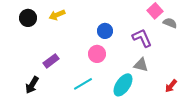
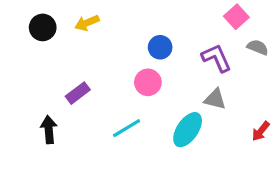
gray semicircle: (170, 23) -> (258, 47), moved
black arrow: (32, 85) -> (49, 130), turned 144

